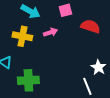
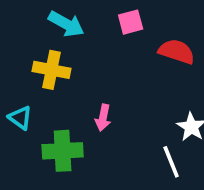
pink arrow: (50, 32) -> (103, 118), moved, turned 120

